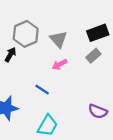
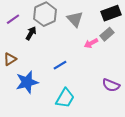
pink arrow: (60, 64) -> (91, 43), moved
blue line: (42, 90) -> (60, 65), turned -64

